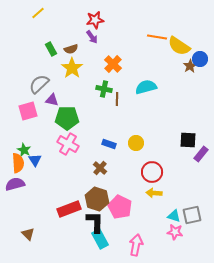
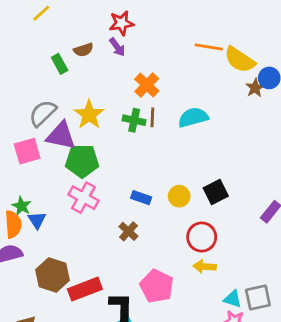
brown semicircle: (71, 49) -> (83, 50), moved
yellow star: (72, 68) -> (89, 115), moved
brown line: (117, 99) -> (152, 117), moved
purple triangle: (52, 100) -> (61, 136), size x1.6
black square: (188, 140) -> (216, 192), moved, turned -30
brown hexagon: (97, 199) -> (52, 275), moved

